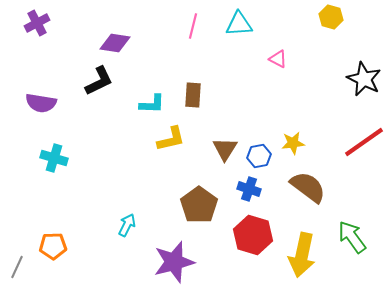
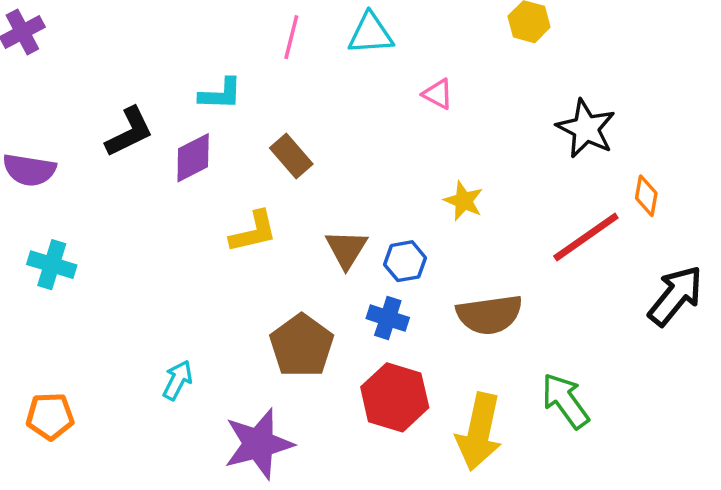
purple diamond: (115, 43) -> (193, 158), moved, turned -36
brown rectangle: (193, 95) -> (291, 156), turned -45
cyan L-shape: (152, 104) -> (221, 94), moved
yellow star: (293, 143) -> (464, 201), moved, turned 30
brown semicircle: (308, 187) -> (489, 315), turned 135

